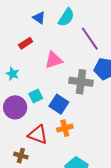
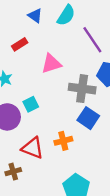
blue square: (59, 104) -> (88, 118), moved
brown cross: (21, 156) -> (13, 172), turned -32

